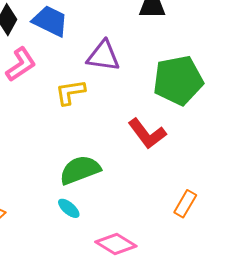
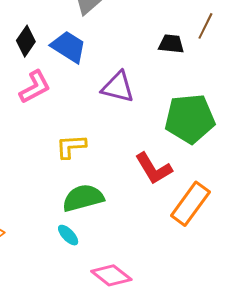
yellow L-shape: (70, 92) -> (71, 146), moved
orange rectangle: (185, 204) -> (190, 204), moved, size x1.6

